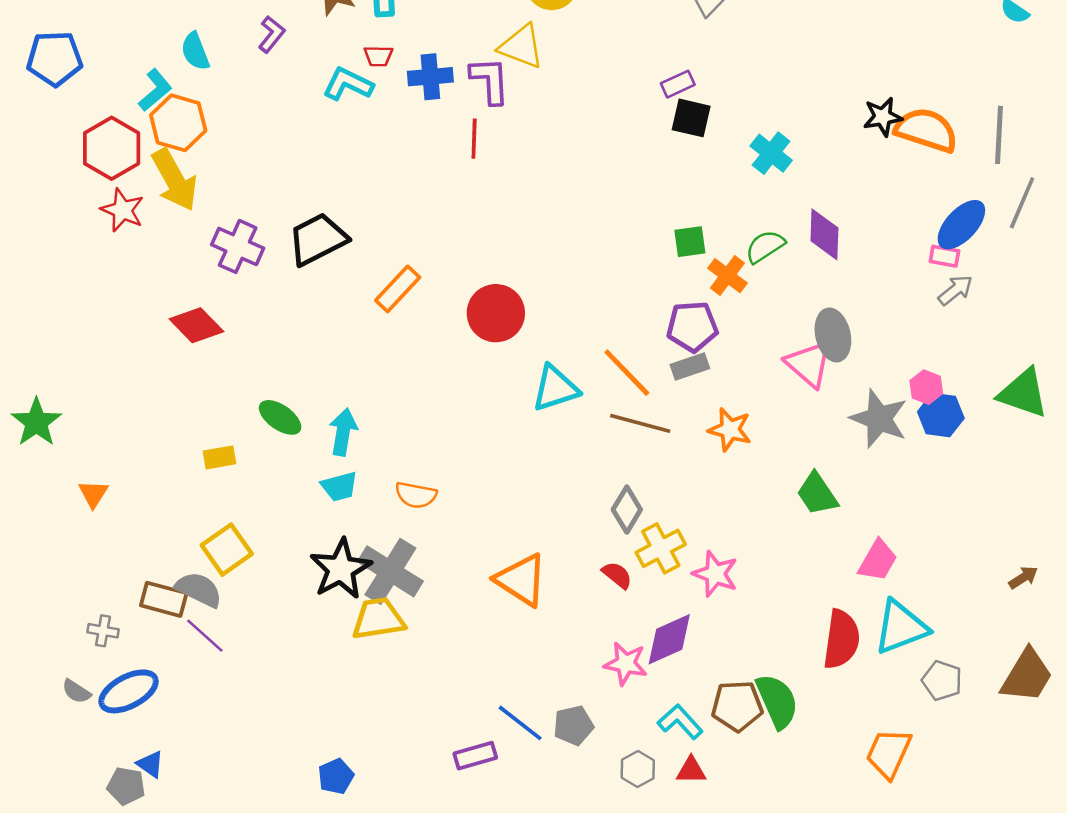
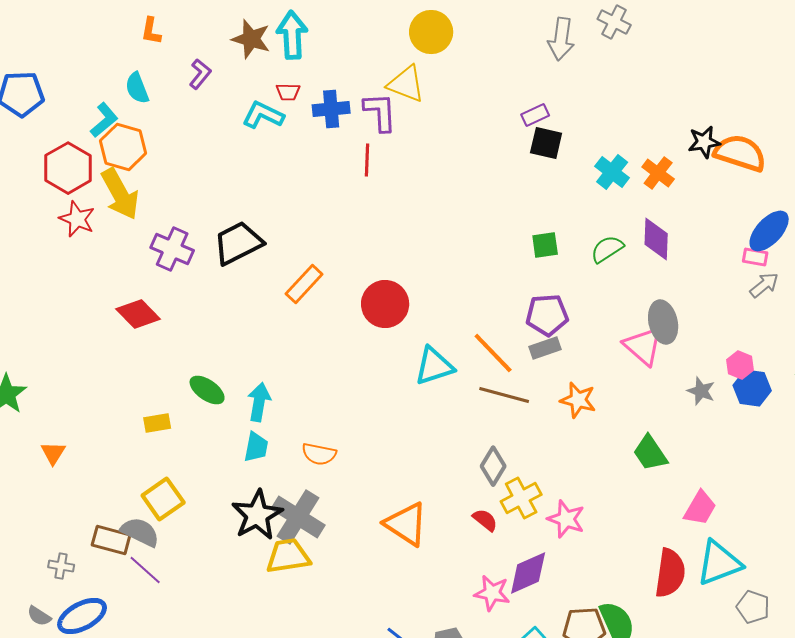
orange cross: (727, 276) -> (658, 173), moved
gray star: (879, 419) -> (701, 391), size x0.6
cyan trapezoid: (339, 487) -> (256, 447), turned -64

